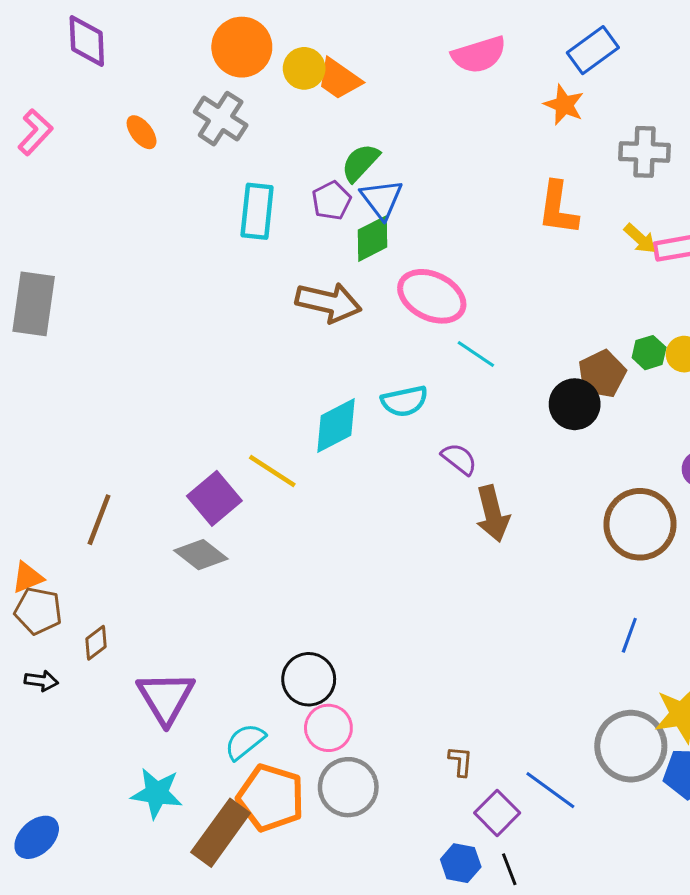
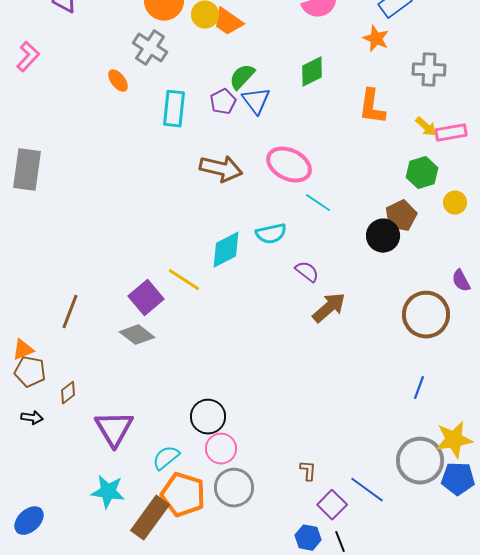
orange ellipse: (142, 132) -> (118, 81), moved
green diamond: (373, 239) -> (312, 72), moved
green hexagon: (649, 353) -> (422, 173), moved, size x1.4
brown arrow: (493, 514) -> (329, 308), turned -117

